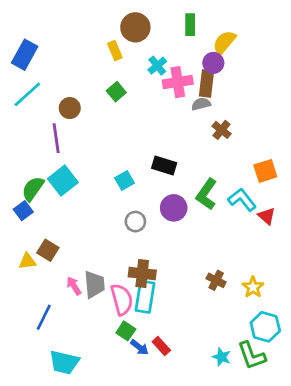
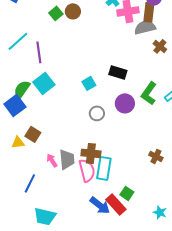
green square: (116, 92) -> (56, 13), moved
cyan line: (27, 94) -> (18, 41), moved
gray semicircle: (201, 104) -> (145, 27), size x1.5
brown circle: (70, 108) -> (73, 11), moved
blue square: (23, 211) -> (15, 105), size x1.5
brown cross: (142, 274) -> (91, 153), moved
green square: (126, 331) -> (127, 193), moved
red rectangle: (161, 346) -> (116, 204), size x1.5
blue arrow: (139, 347) -> (100, 205), size x1.5

